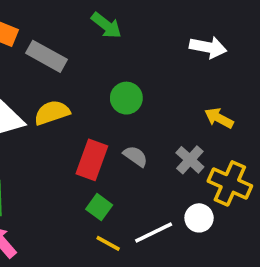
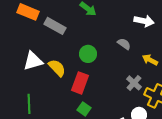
green circle: (126, 98) -> (88, 54), moved
yellow semicircle: (52, 113) -> (57, 68), moved, turned 66
gray semicircle: (135, 156) -> (124, 44), moved

